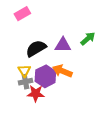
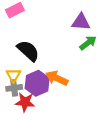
purple triangle: (63, 45) -> (81, 22), moved
black semicircle: (36, 48) -> (28, 51), turned 70

